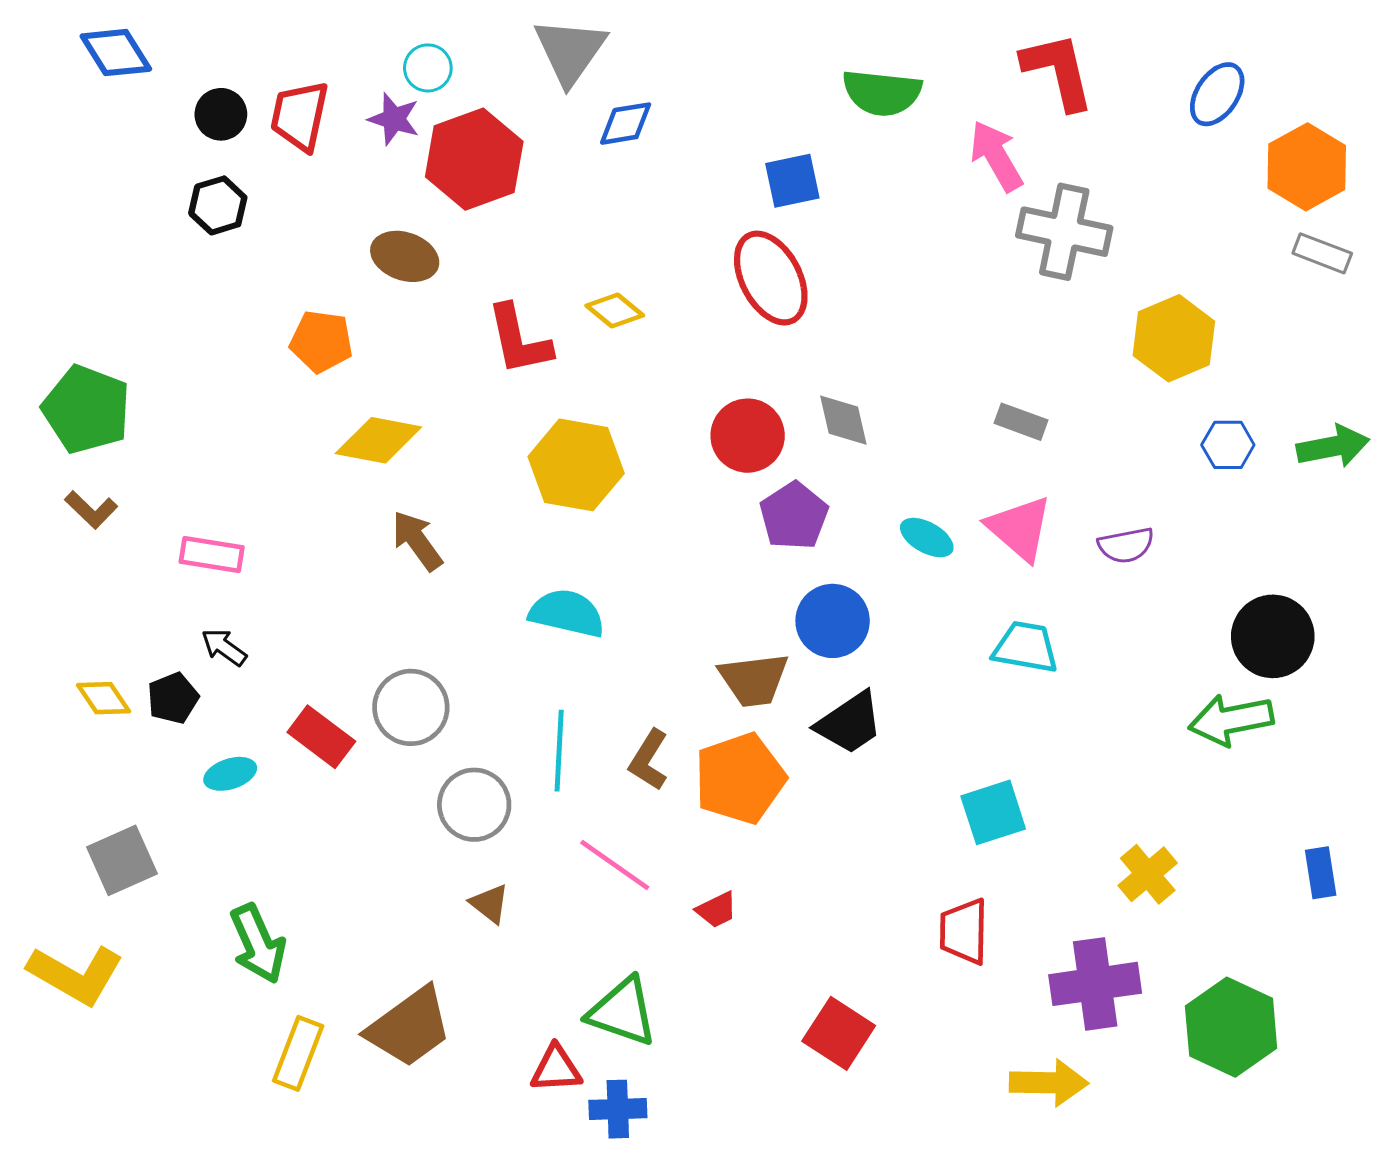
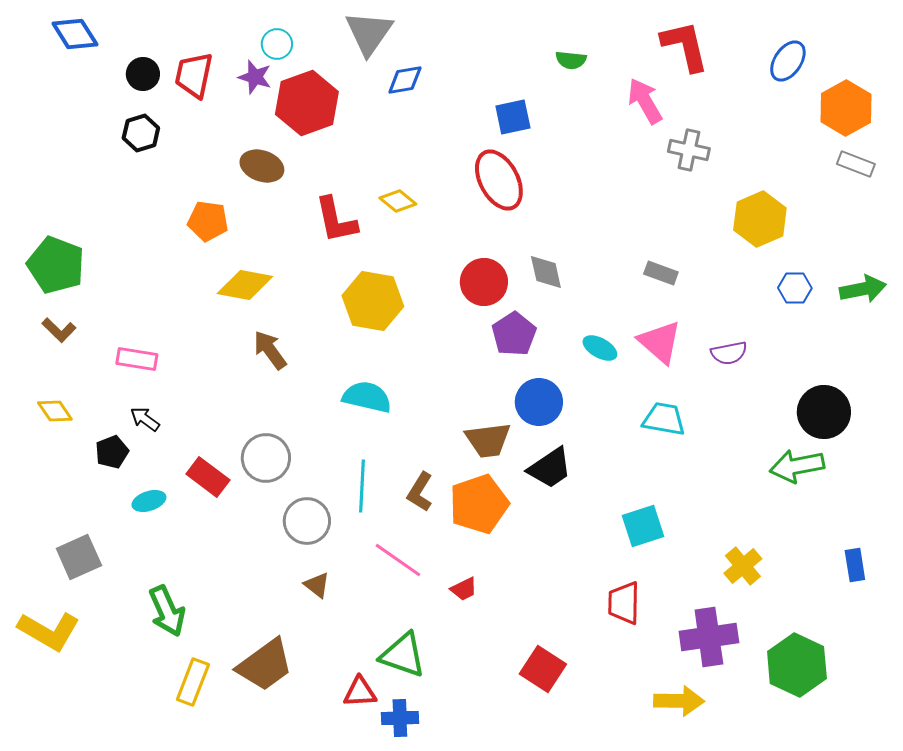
green semicircle: (882, 93) -> (571, 60), size x0.6
gray cross: (1064, 232) -> (689, 150), size x0.7
yellow diamond: (103, 698) -> (55, 411), moved

